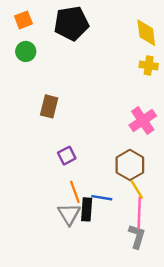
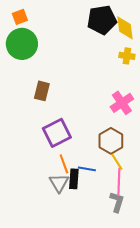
black pentagon: (71, 23) -> (102, 20), moved
green circle: (26, 51) -> (22, 44), size x1.8
purple square: (67, 156) -> (57, 133), size x1.8

